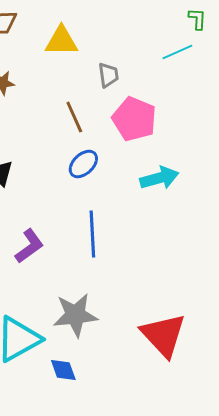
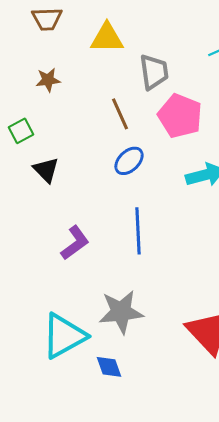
gray trapezoid: (108, 75) -> (154, 72), size x1.4

